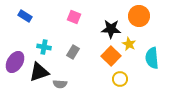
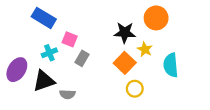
blue rectangle: (25, 16) -> (44, 18), moved, size x1.5
pink square: (74, 17) -> (70, 39), moved
cyan cross: (44, 47) -> (49, 53), turned -32

